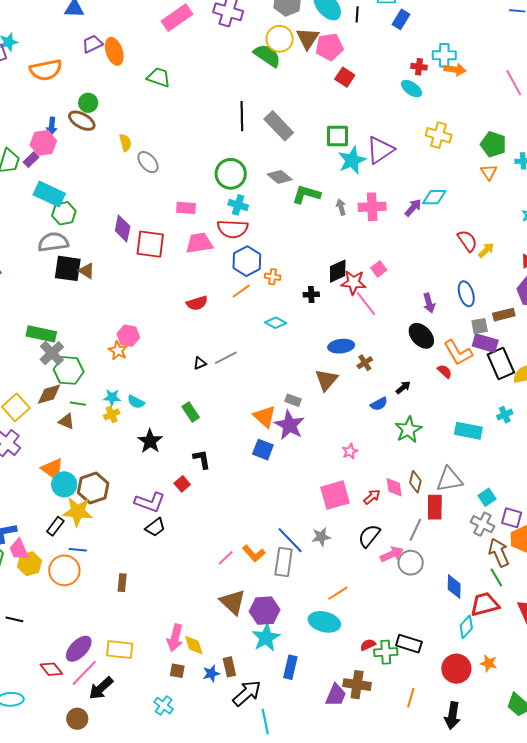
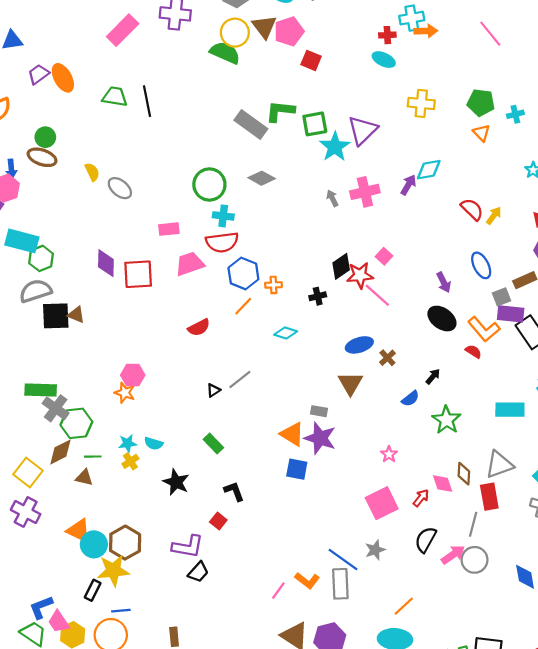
black line: (242, 116) -> (147, 101), moved
green L-shape: (306, 194) -> (280, 111), moved

